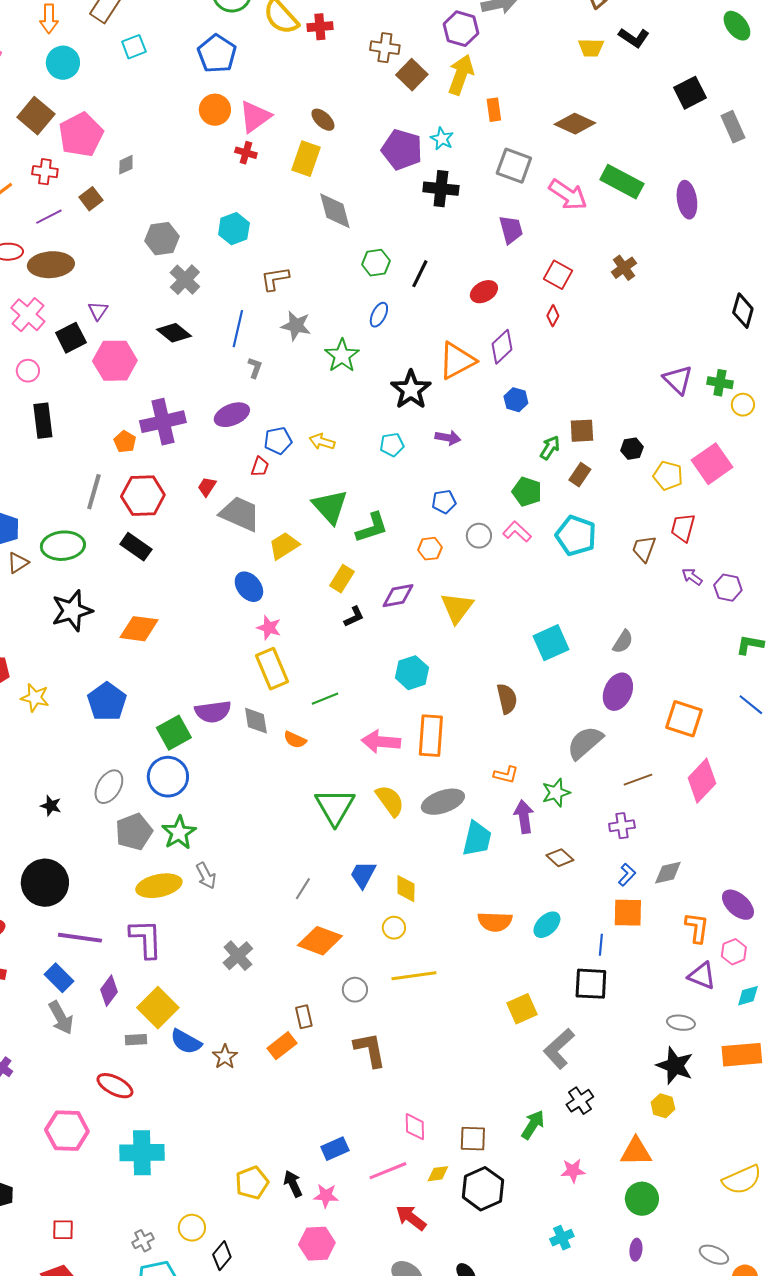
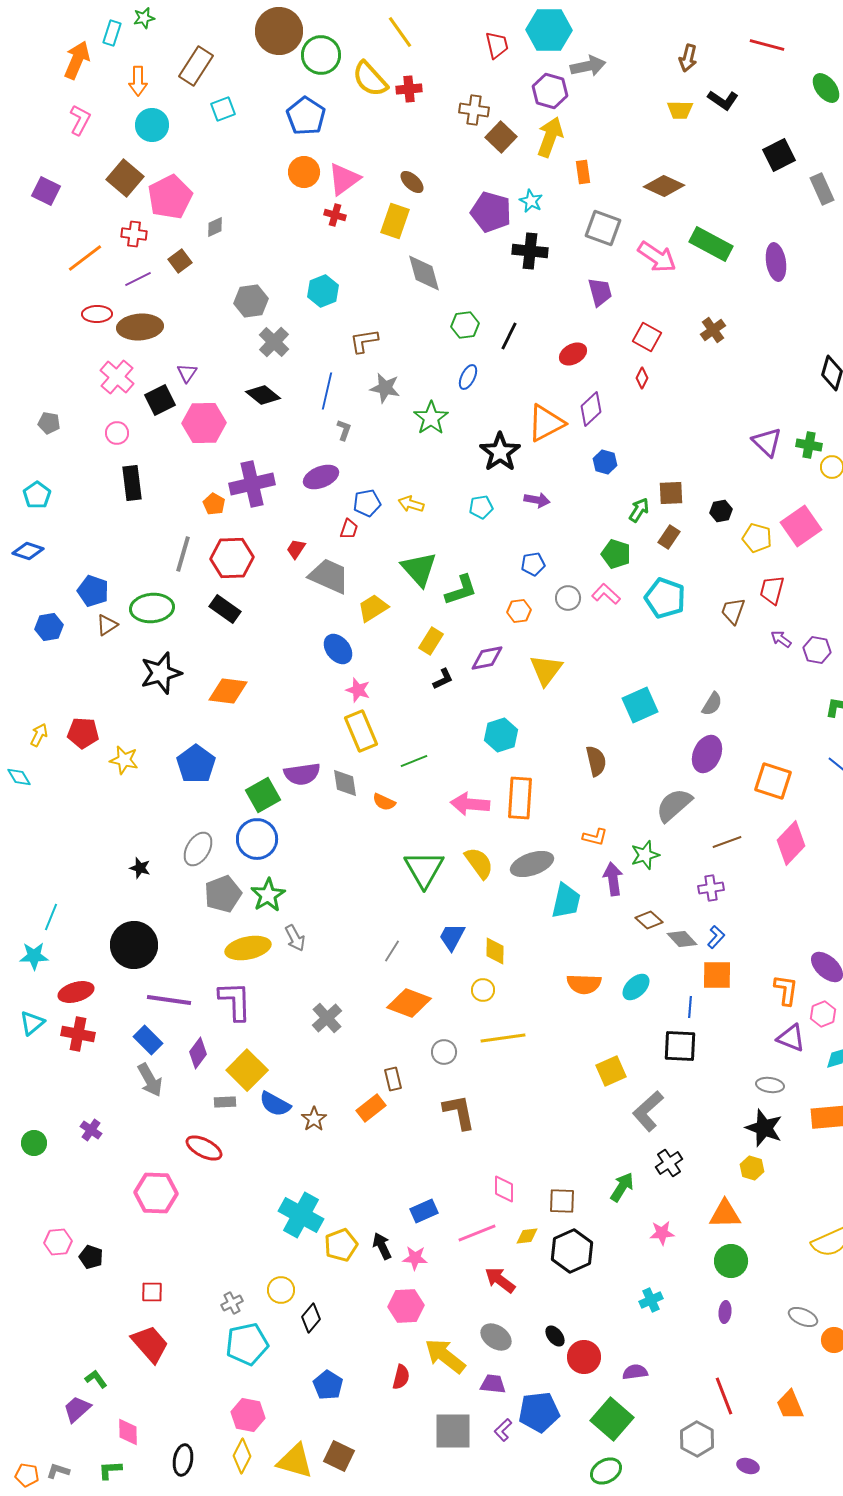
gray diamond: (668, 873) -> (682, 939), moved, turned 60
cyan cross: (142, 1153) -> (301, 1215), moved, turned 30

